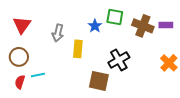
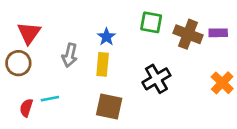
blue star: (95, 26) -> (106, 37), moved
gray arrow: (58, 33) -> (70, 55), moved
brown circle: (19, 57) -> (18, 63), moved
brown square: (99, 81) -> (109, 106), moved

